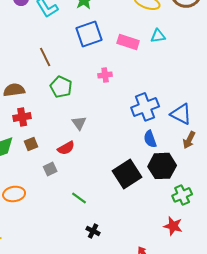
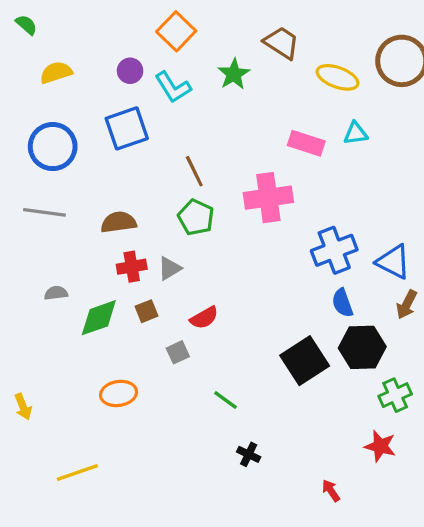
blue square: (89, 34) -> (127, 128), moved
brown line: (45, 57) -> (194, 171), moved
pink cross: (105, 75) -> (268, 198), size x2.0
gray triangle: (79, 123) -> (170, 268), moved, turned 35

